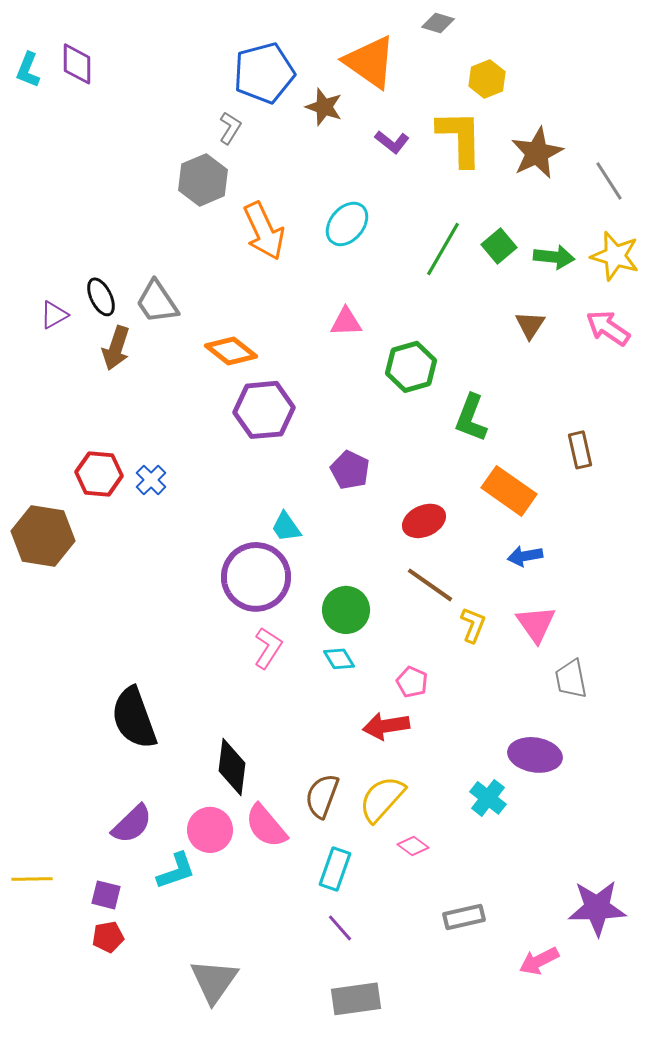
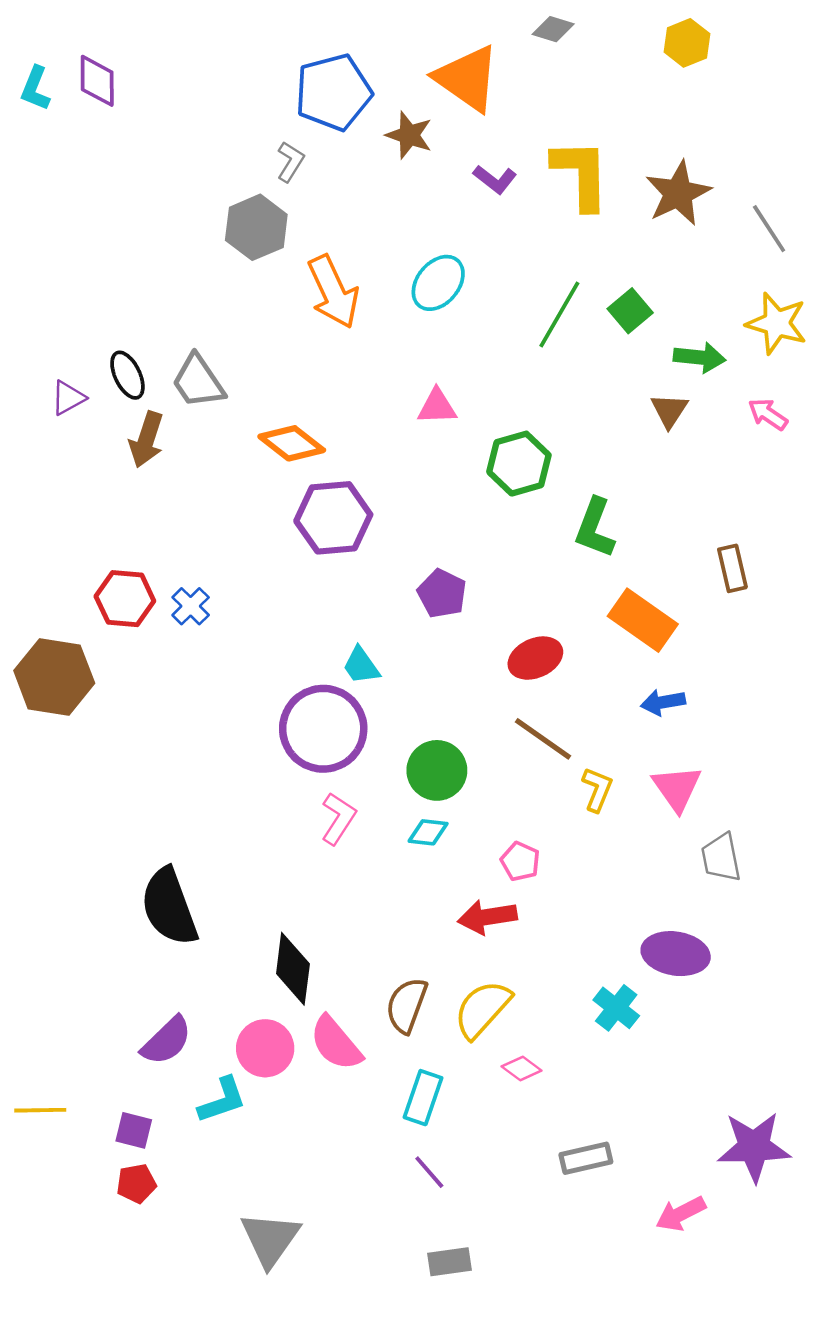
yellow hexagon: (487, 79) -> (687, 43), moved
green arrow: (554, 257) -> (700, 357), moved
pink arrow: (608, 328) -> (768, 414), size x0.7
cyan diamond: (339, 659) -> (428, 832), turned -52
gray rectangle: (356, 999) -> (450, 1262), size x0.7

